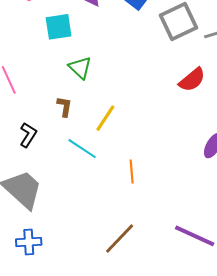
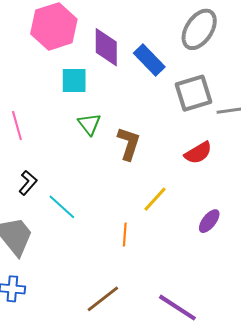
brown L-shape: (64, 107) -> (129, 144), moved, size x1.6
yellow line: (105, 118) -> (155, 199), moved
cyan line: (82, 149) -> (62, 207), moved

